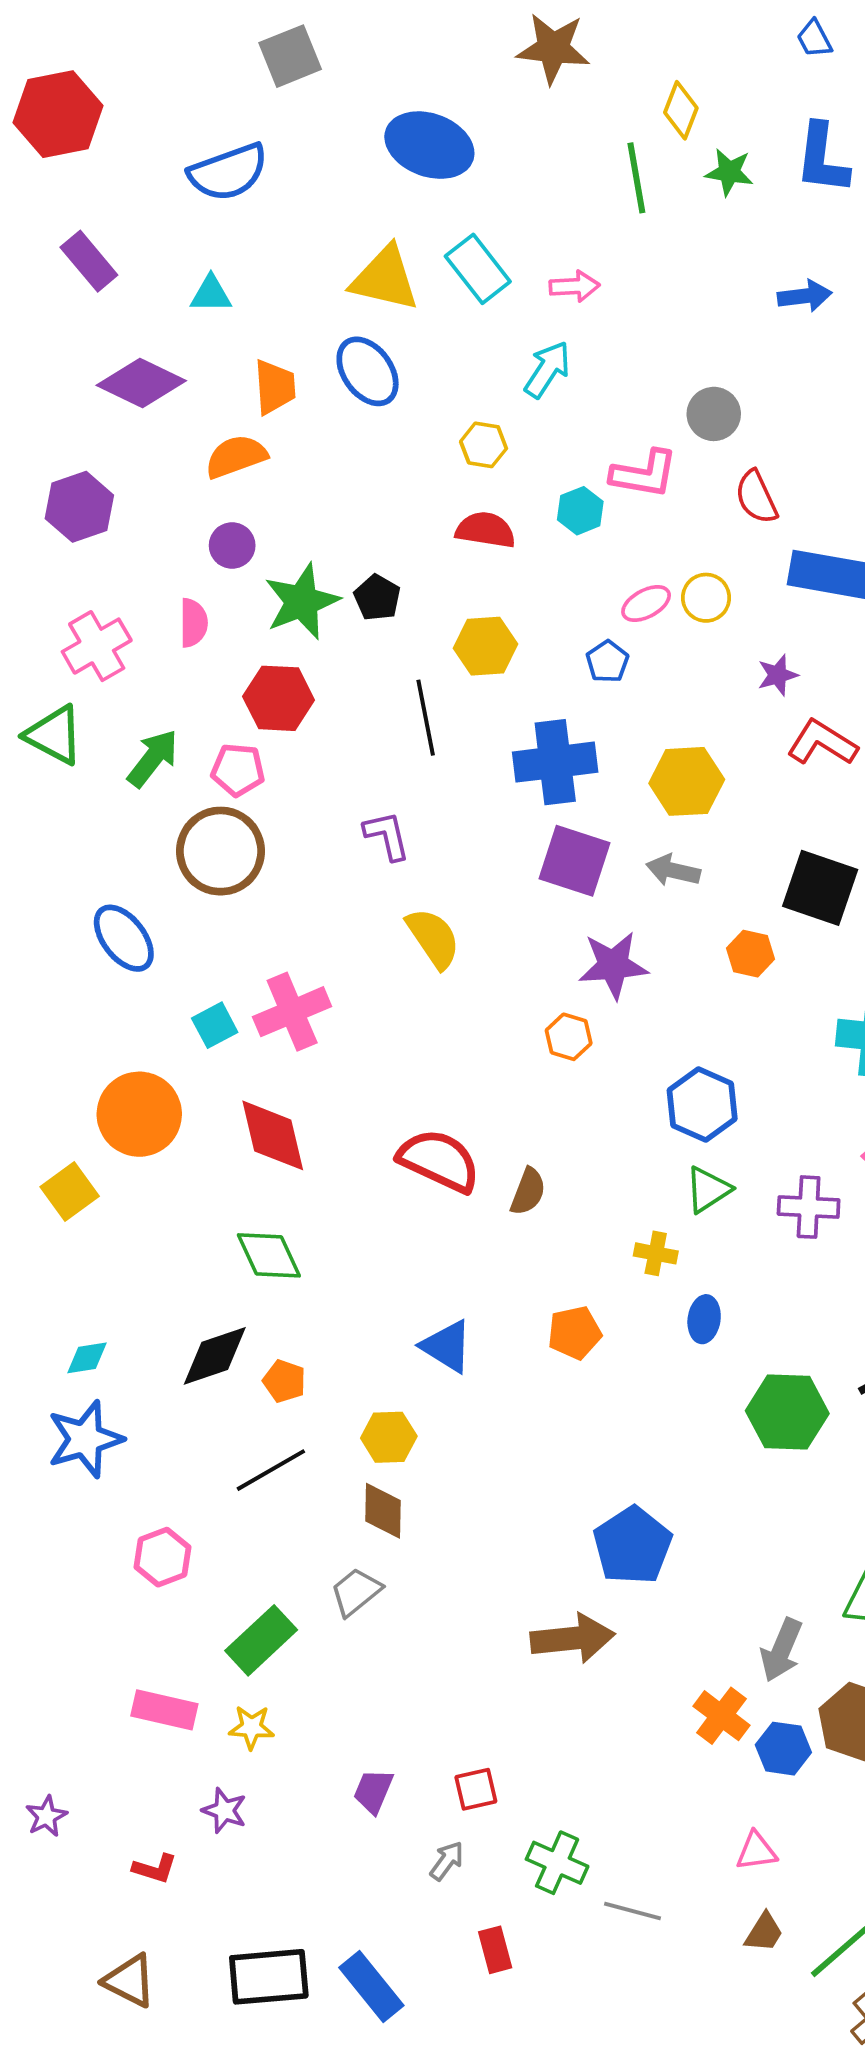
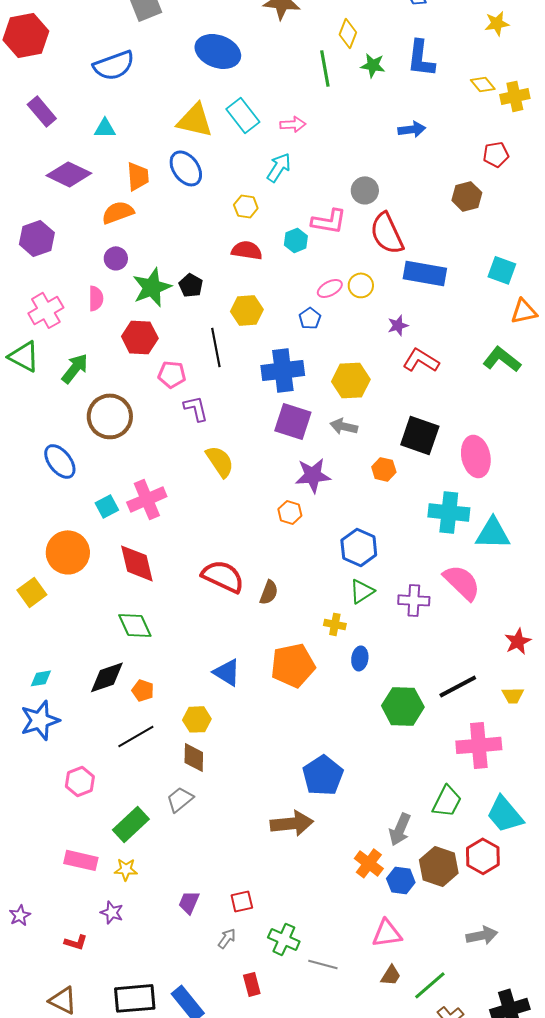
red semicircle: (756, 497) -> (387, 233), size x1.5
pink pentagon: (238, 770) -> (172, 374), moved
orange pentagon: (574, 1333) -> (293, 665), size x1.6
pink triangle: (756, 1851) -> (387, 933), size x1.4

